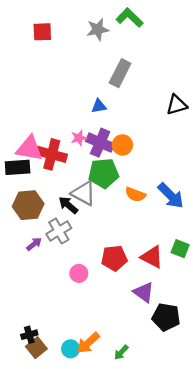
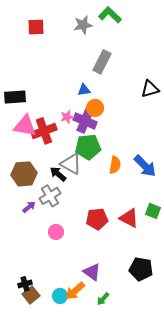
orange circle: (122, 145) -> (95, 108), moved
red cross: (52, 154) -> (44, 131), turned -35
black rectangle: (18, 167) -> (15, 97), moved
orange semicircle: (135, 194) -> (115, 165), turned -102
pink circle: (79, 273) -> (56, 232), moved
purple triangle: (144, 292) -> (92, 272), moved

